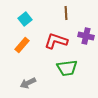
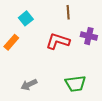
orange rectangle: (22, 45) -> (11, 42), moved
green trapezoid: (67, 68) -> (75, 84), moved

